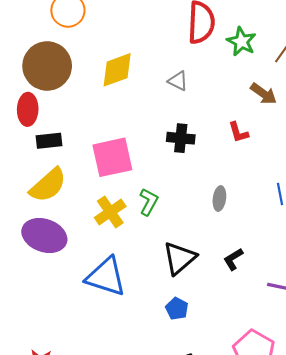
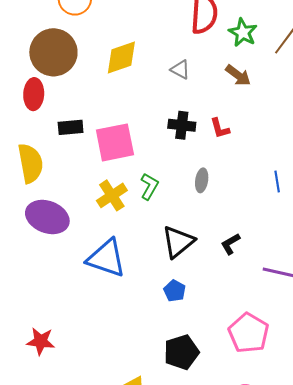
brown arrow: (263, 94) -> (238, 75), moved
red L-shape: (238, 132) -> (220, 128), moved
black rectangle: (49, 141) -> (71, 127), moved
yellow semicircle: (48, 185) -> (30, 163), moved, turned -60
gray ellipse: (219, 198) -> (202, 180), moved

